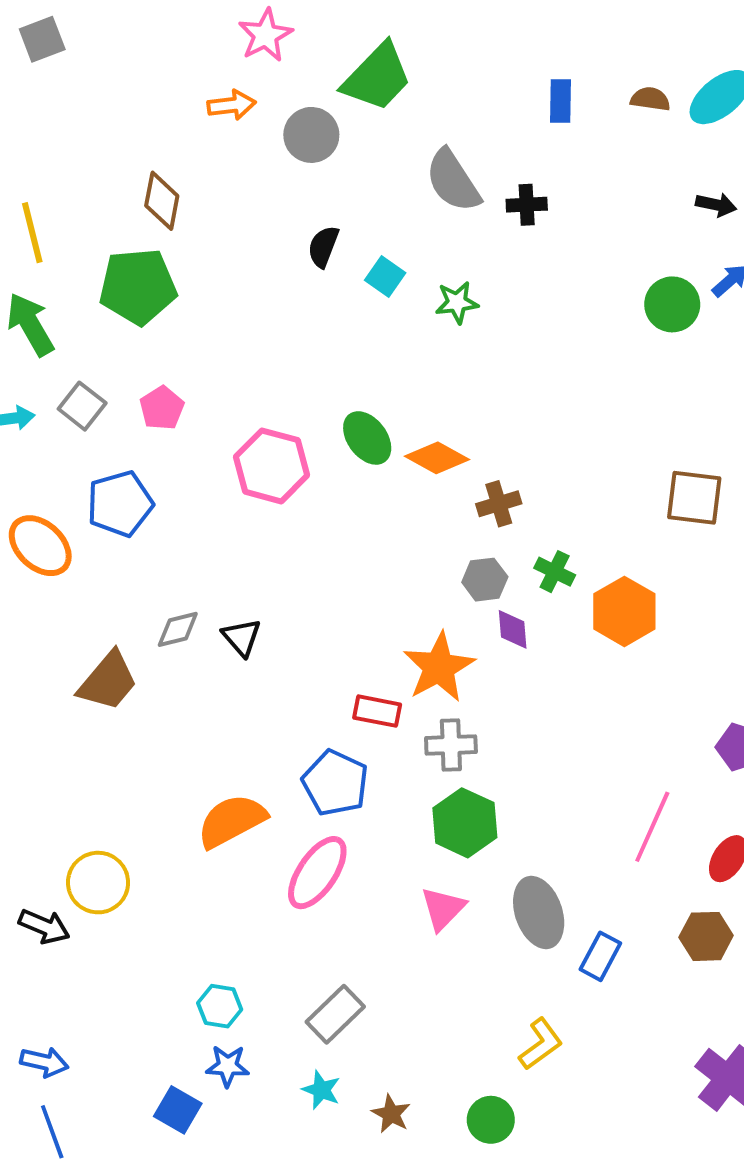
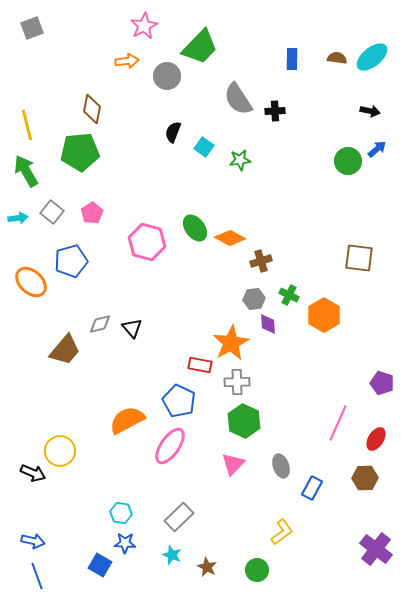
gray ellipse: (539, 912) -> (281, 466), size x0.7

